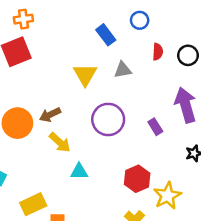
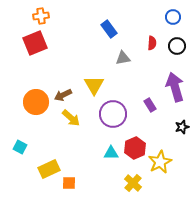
blue circle: (140, 20) -> (173, 17), moved
yellow triangle: (85, 75) -> (94, 85), moved
purple circle: (108, 119) -> (113, 114), moved
cyan triangle: (79, 171) -> (111, 153), moved

